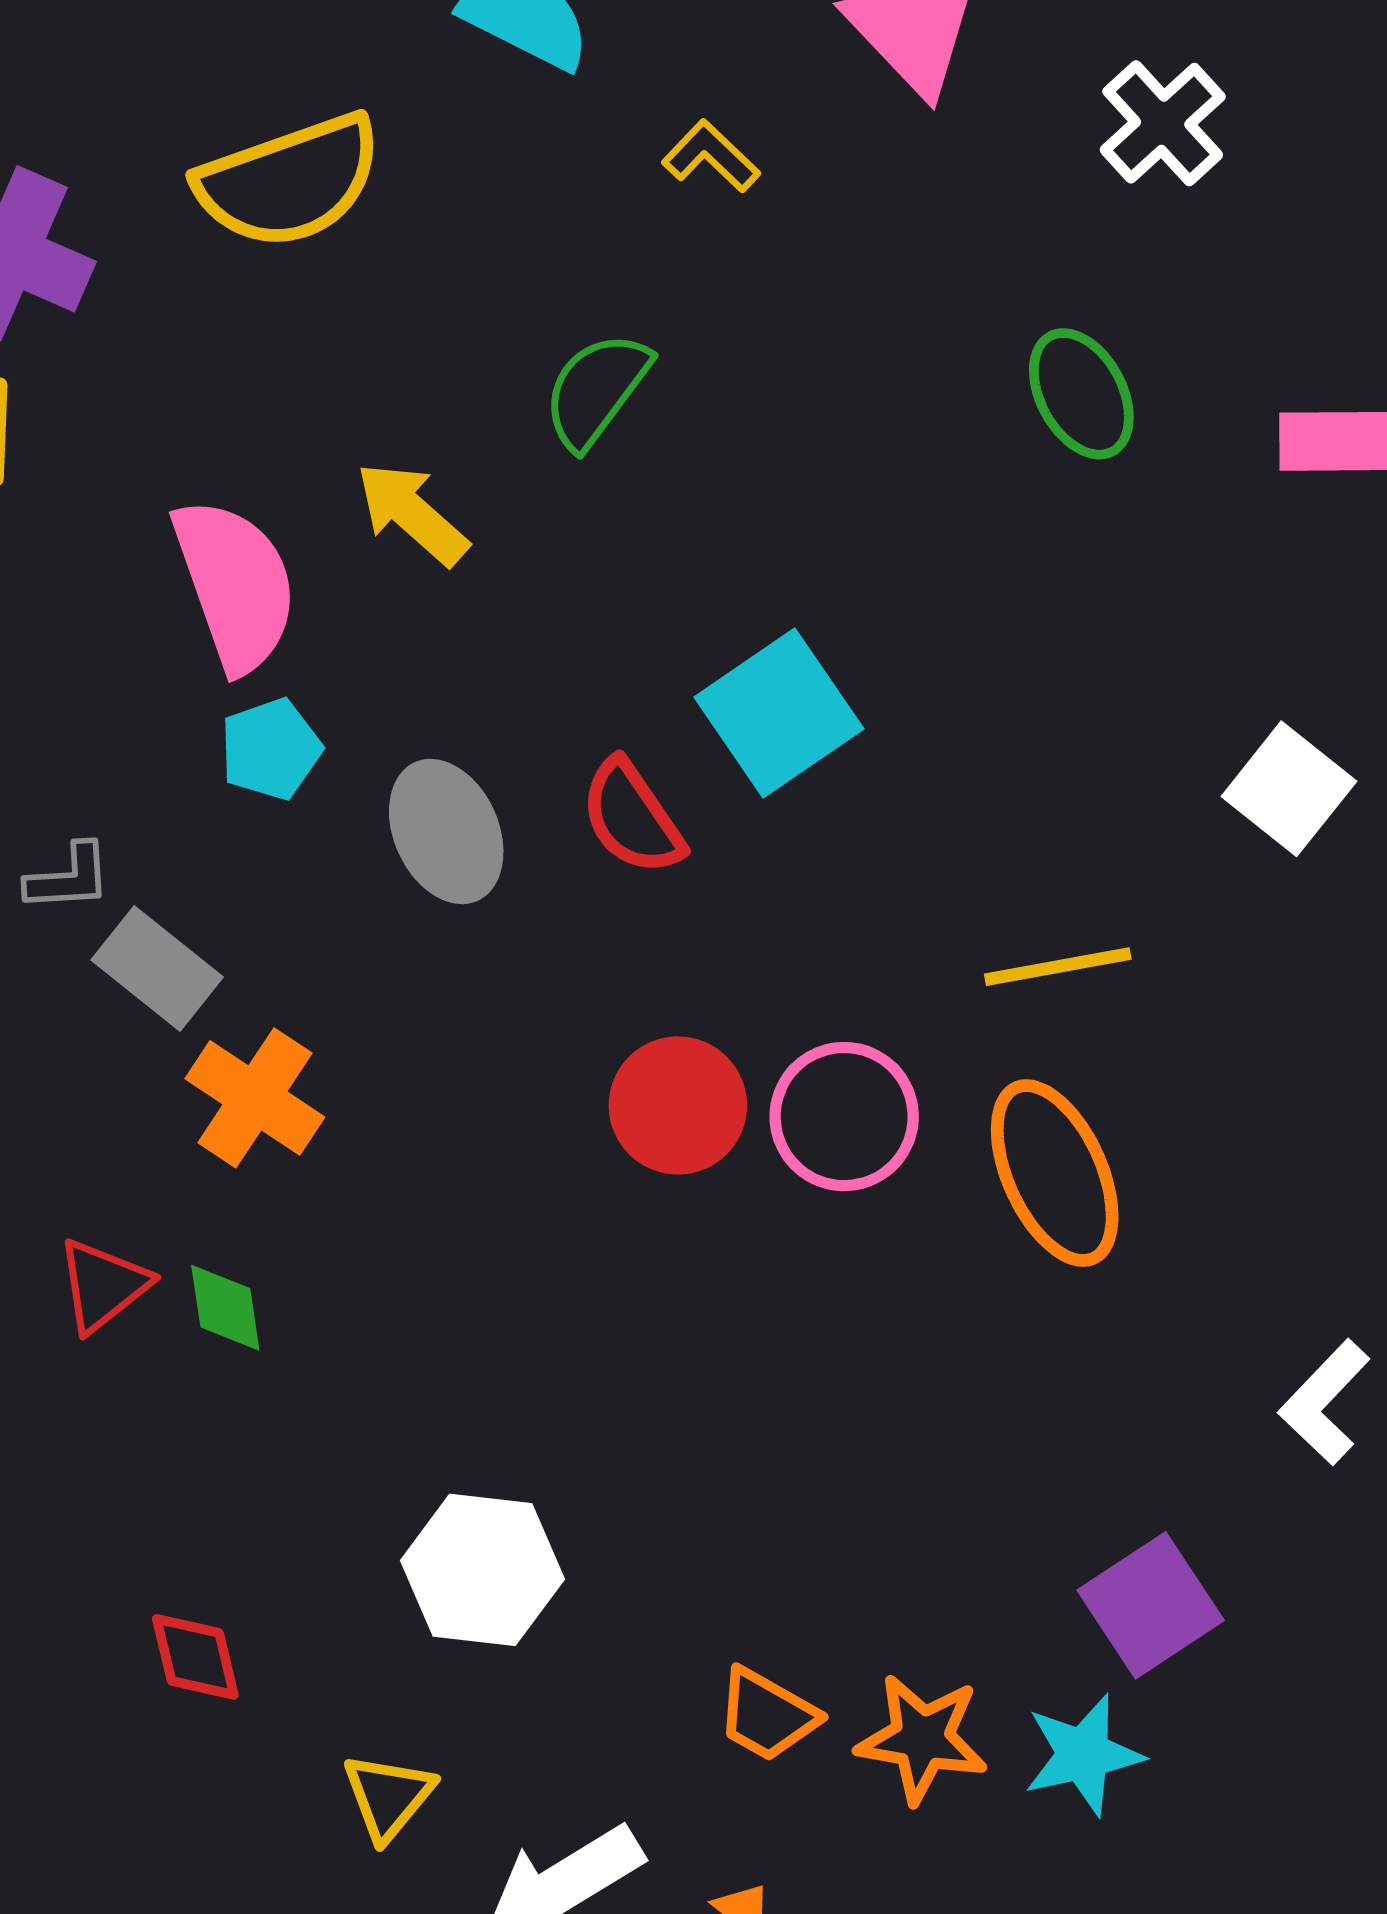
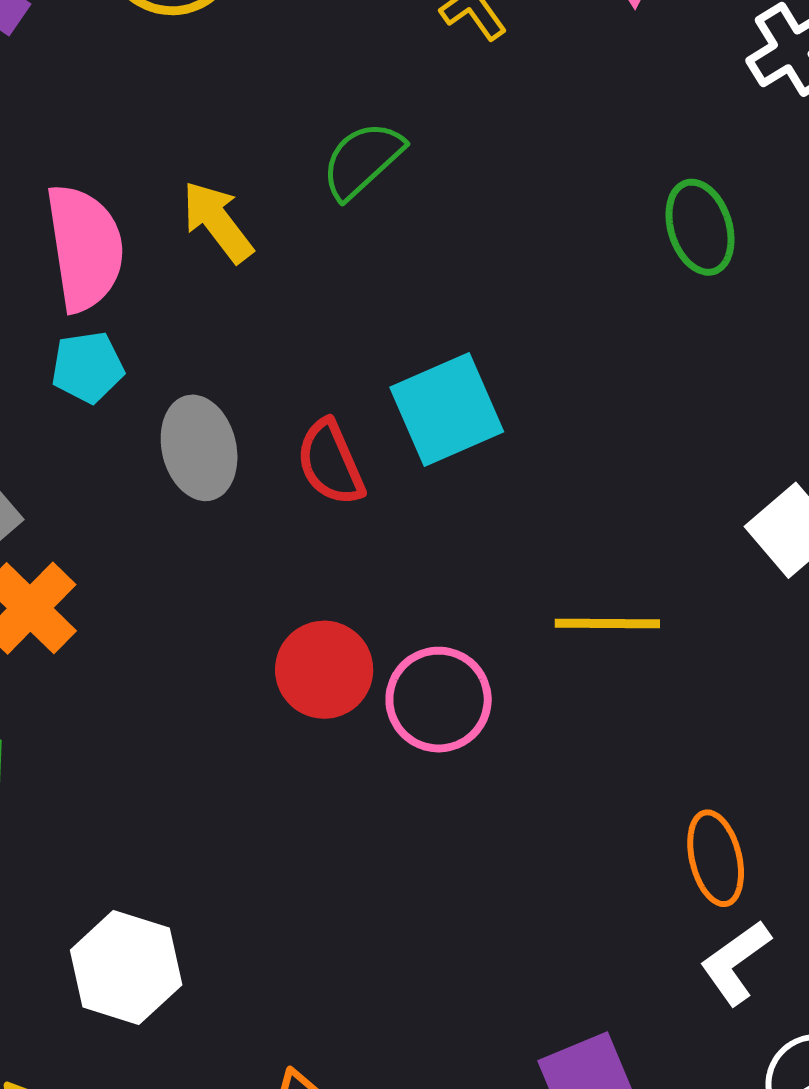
orange ellipse: (1055, 1173) -> (716, 858), moved, size x0.7

